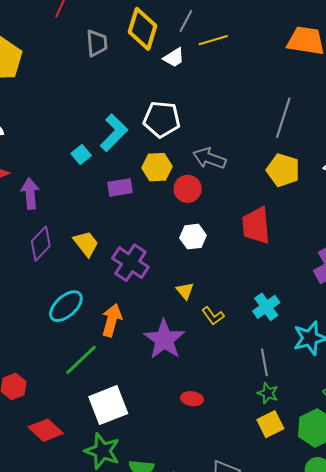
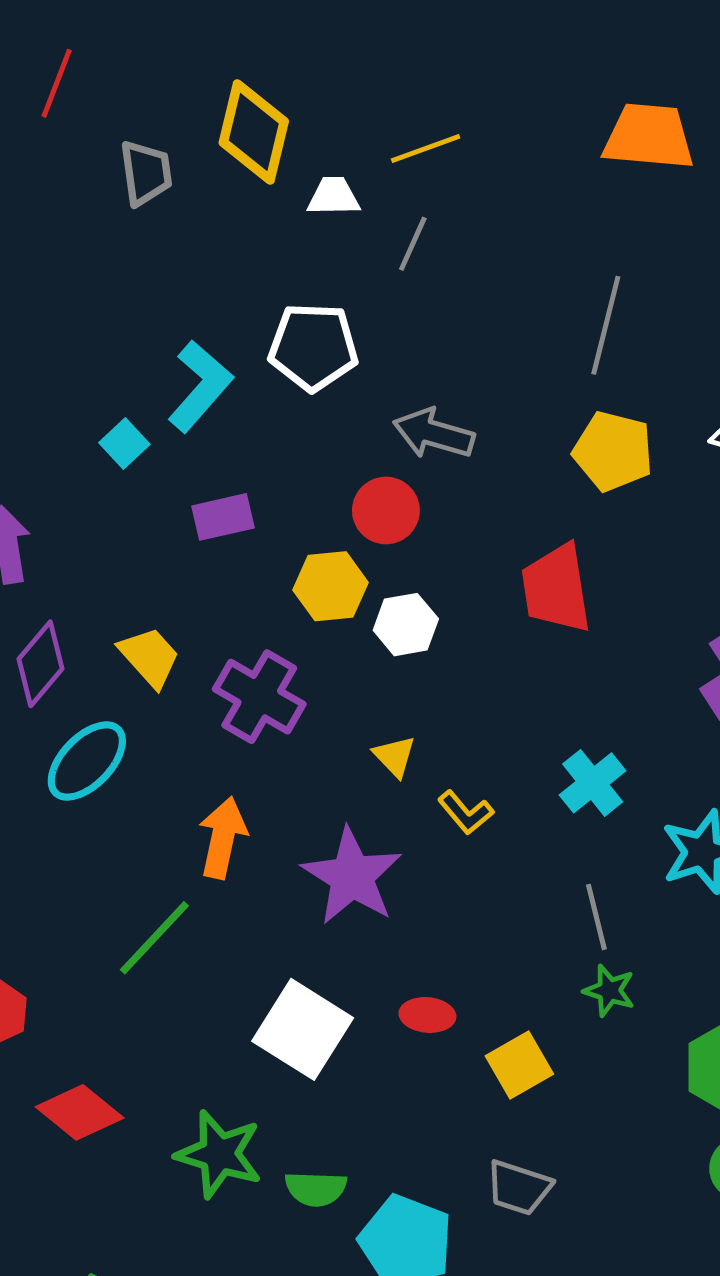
gray line: (186, 21) -> (413, 244), moved
white trapezoid: (174, 58) -> (334, 196), turned -145
yellow hexagon: (157, 167) -> (331, 586), moved
cyan ellipse: (66, 306) -> (87, 761), moved
white square: (108, 405) -> (303, 1029), moved, turned -33
yellow square: (270, 424) -> (519, 1065), moved

